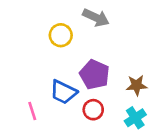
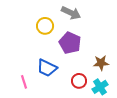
purple pentagon: (95, 74) -> (70, 43), moved
red circle: (93, 110) -> (79, 81), moved

